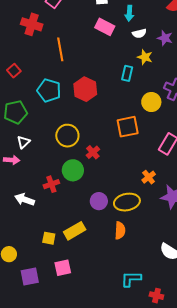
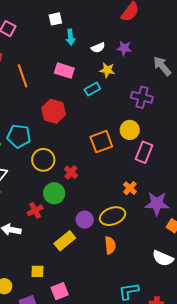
cyan arrow: (129, 13) -> (70, 37), moved
pink rectangle: (105, 27) -> (64, 71), moved
cyan rectangle: (127, 73) -> (92, 89), turned 56
cyan pentagon: (49, 90) -> (19, 136), moved
yellow circle: (151, 102) -> (130, 130), moved
yellow rectangle: (75, 231) -> (65, 241), moved
yellow square: (49, 238) -> (37, 271), moved

